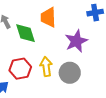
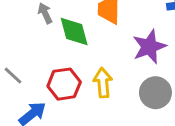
gray circle: (70, 73) -> (155, 93), moved

